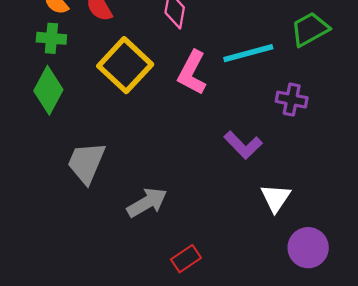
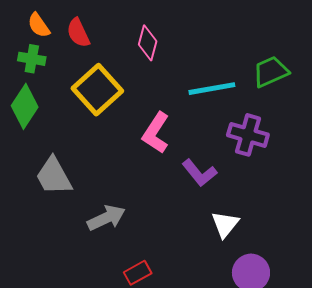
pink L-shape: (192, 73) -> (156, 133), moved
purple cross: (292, 100) -> (248, 135), size x1.4
gray trapezoid: (86, 163) -> (54, 176), turned -57

